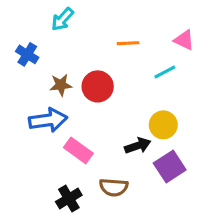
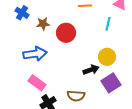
cyan line: (165, 72) -> (108, 24), turned -48
brown star: (61, 85) -> (43, 24), moved
pink rectangle: (78, 150) -> (37, 83), moved

